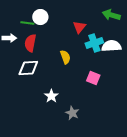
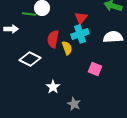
red semicircle: (30, 43) -> (53, 39), moved
cyan cross: (94, 43) -> (80, 34), moved
white diamond: (28, 68) -> (30, 59), turned 30

